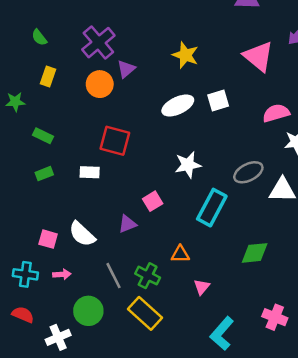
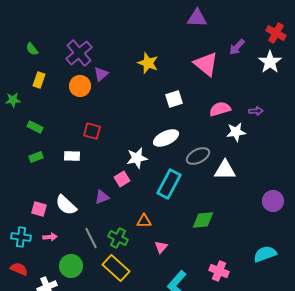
white ellipse: (178, 106) -> (166, 138), moved
red square: (115, 141) -> (92, 131), size x0.7
white star: (188, 165) -> (137, 158), moved

